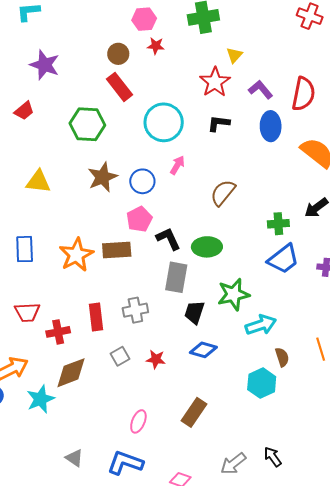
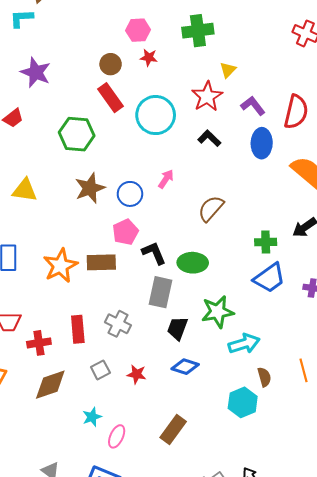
cyan circle: (164, 122) -> (156, 115), moved
black L-shape: (219, 123) -> (209, 138), turned 35
gray cross: (135, 310) -> (118, 324), turned 35
cyan star: (40, 399) -> (92, 417), moved, size x0.7

